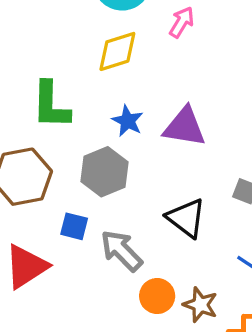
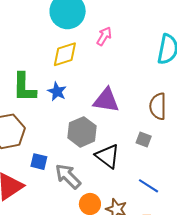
blue star: (128, 121) -> (57, 92), moved
gray hexagon: (104, 172) -> (82, 132), moved

